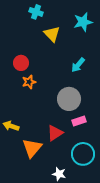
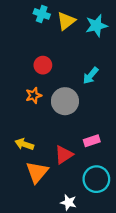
yellow triangle: (52, 34) -> (66, 21), moved, turned 36
red circle: (21, 63) -> (43, 65), moved
gray circle: (69, 99) -> (65, 101), moved
yellow arrow: (11, 126) -> (24, 144), moved

